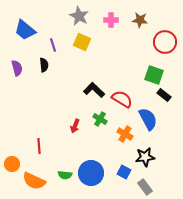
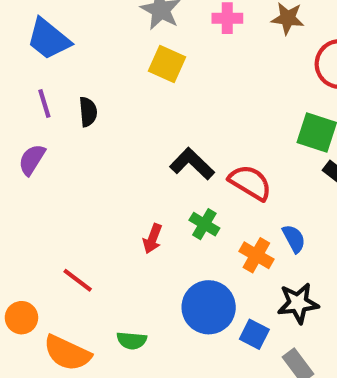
purple line: (53, 45) -> (44, 103), moved
purple semicircle: (17, 68) -> (32, 160), moved, turned -133
blue semicircle: (148, 119) -> (294, 239), moved, size x0.6
red line: (39, 146) -> (78, 280), turned -49
blue circle: (91, 173) -> (209, 307), moved

